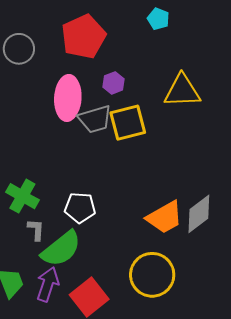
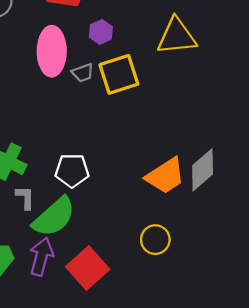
gray trapezoid: (95, 119) -> (83, 73), size x0.6
yellow circle: (152, 275) -> (155, 240), size x0.6

